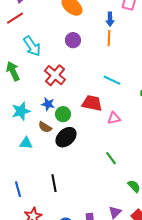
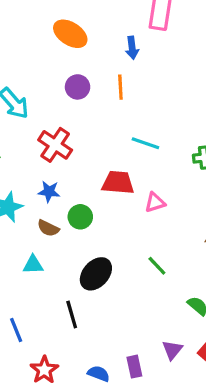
orange line: (109, 38) -> (120, 87), moved
green circle: (63, 114) -> (80, 217), moved
black ellipse: (66, 137) -> (96, 274), moved
cyan triangle: (26, 143) -> (33, 265), moved

